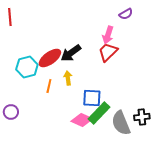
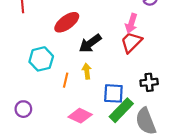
red ellipse: (50, 58) -> (67, 22), moved
black cross: (142, 117) -> (149, 82), moved
pink diamond: (82, 120) -> (80, 116), moved

